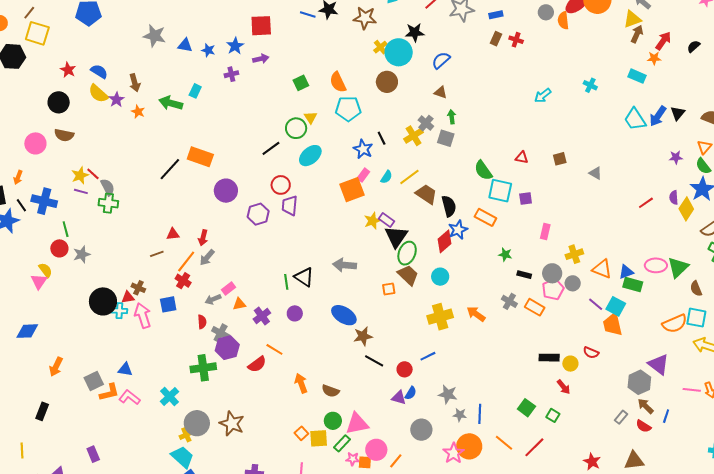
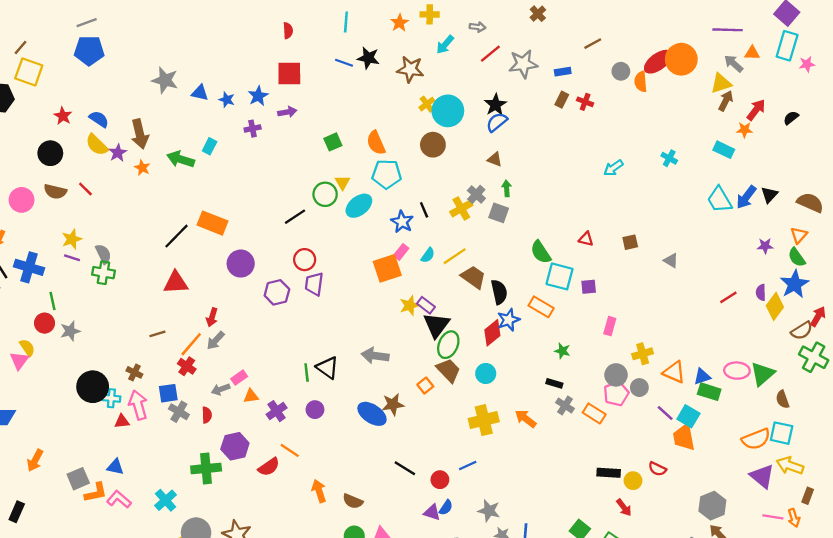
black star: (415, 32) -> (495, 105), moved, turned -30
brown arrow: (135, 83) -> (140, 134), size x1.4
cyan ellipse: (310, 156) -> (359, 206), moved
red line: (93, 174) -> (85, 189), moved
red triangle: (173, 234) -> (176, 283), moved, size x1.6
black rectangle: (524, 275) -> (554, 383), moved
orange square: (389, 289) -> (425, 386), turned -32
red triangle: (128, 297) -> (122, 421), moved
gray cross: (221, 333) -> (179, 412), moved
brown star: (363, 336) -> (393, 404), moved
purple triangle: (659, 364) -> (762, 476), moved

